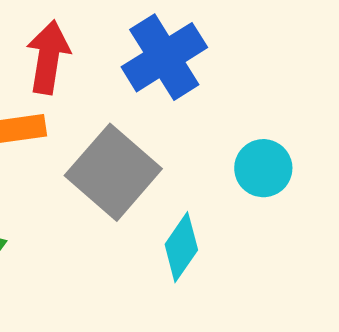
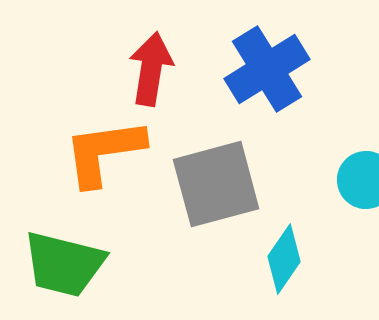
gray square: (113, 172) -> (216, 184), turned 34

